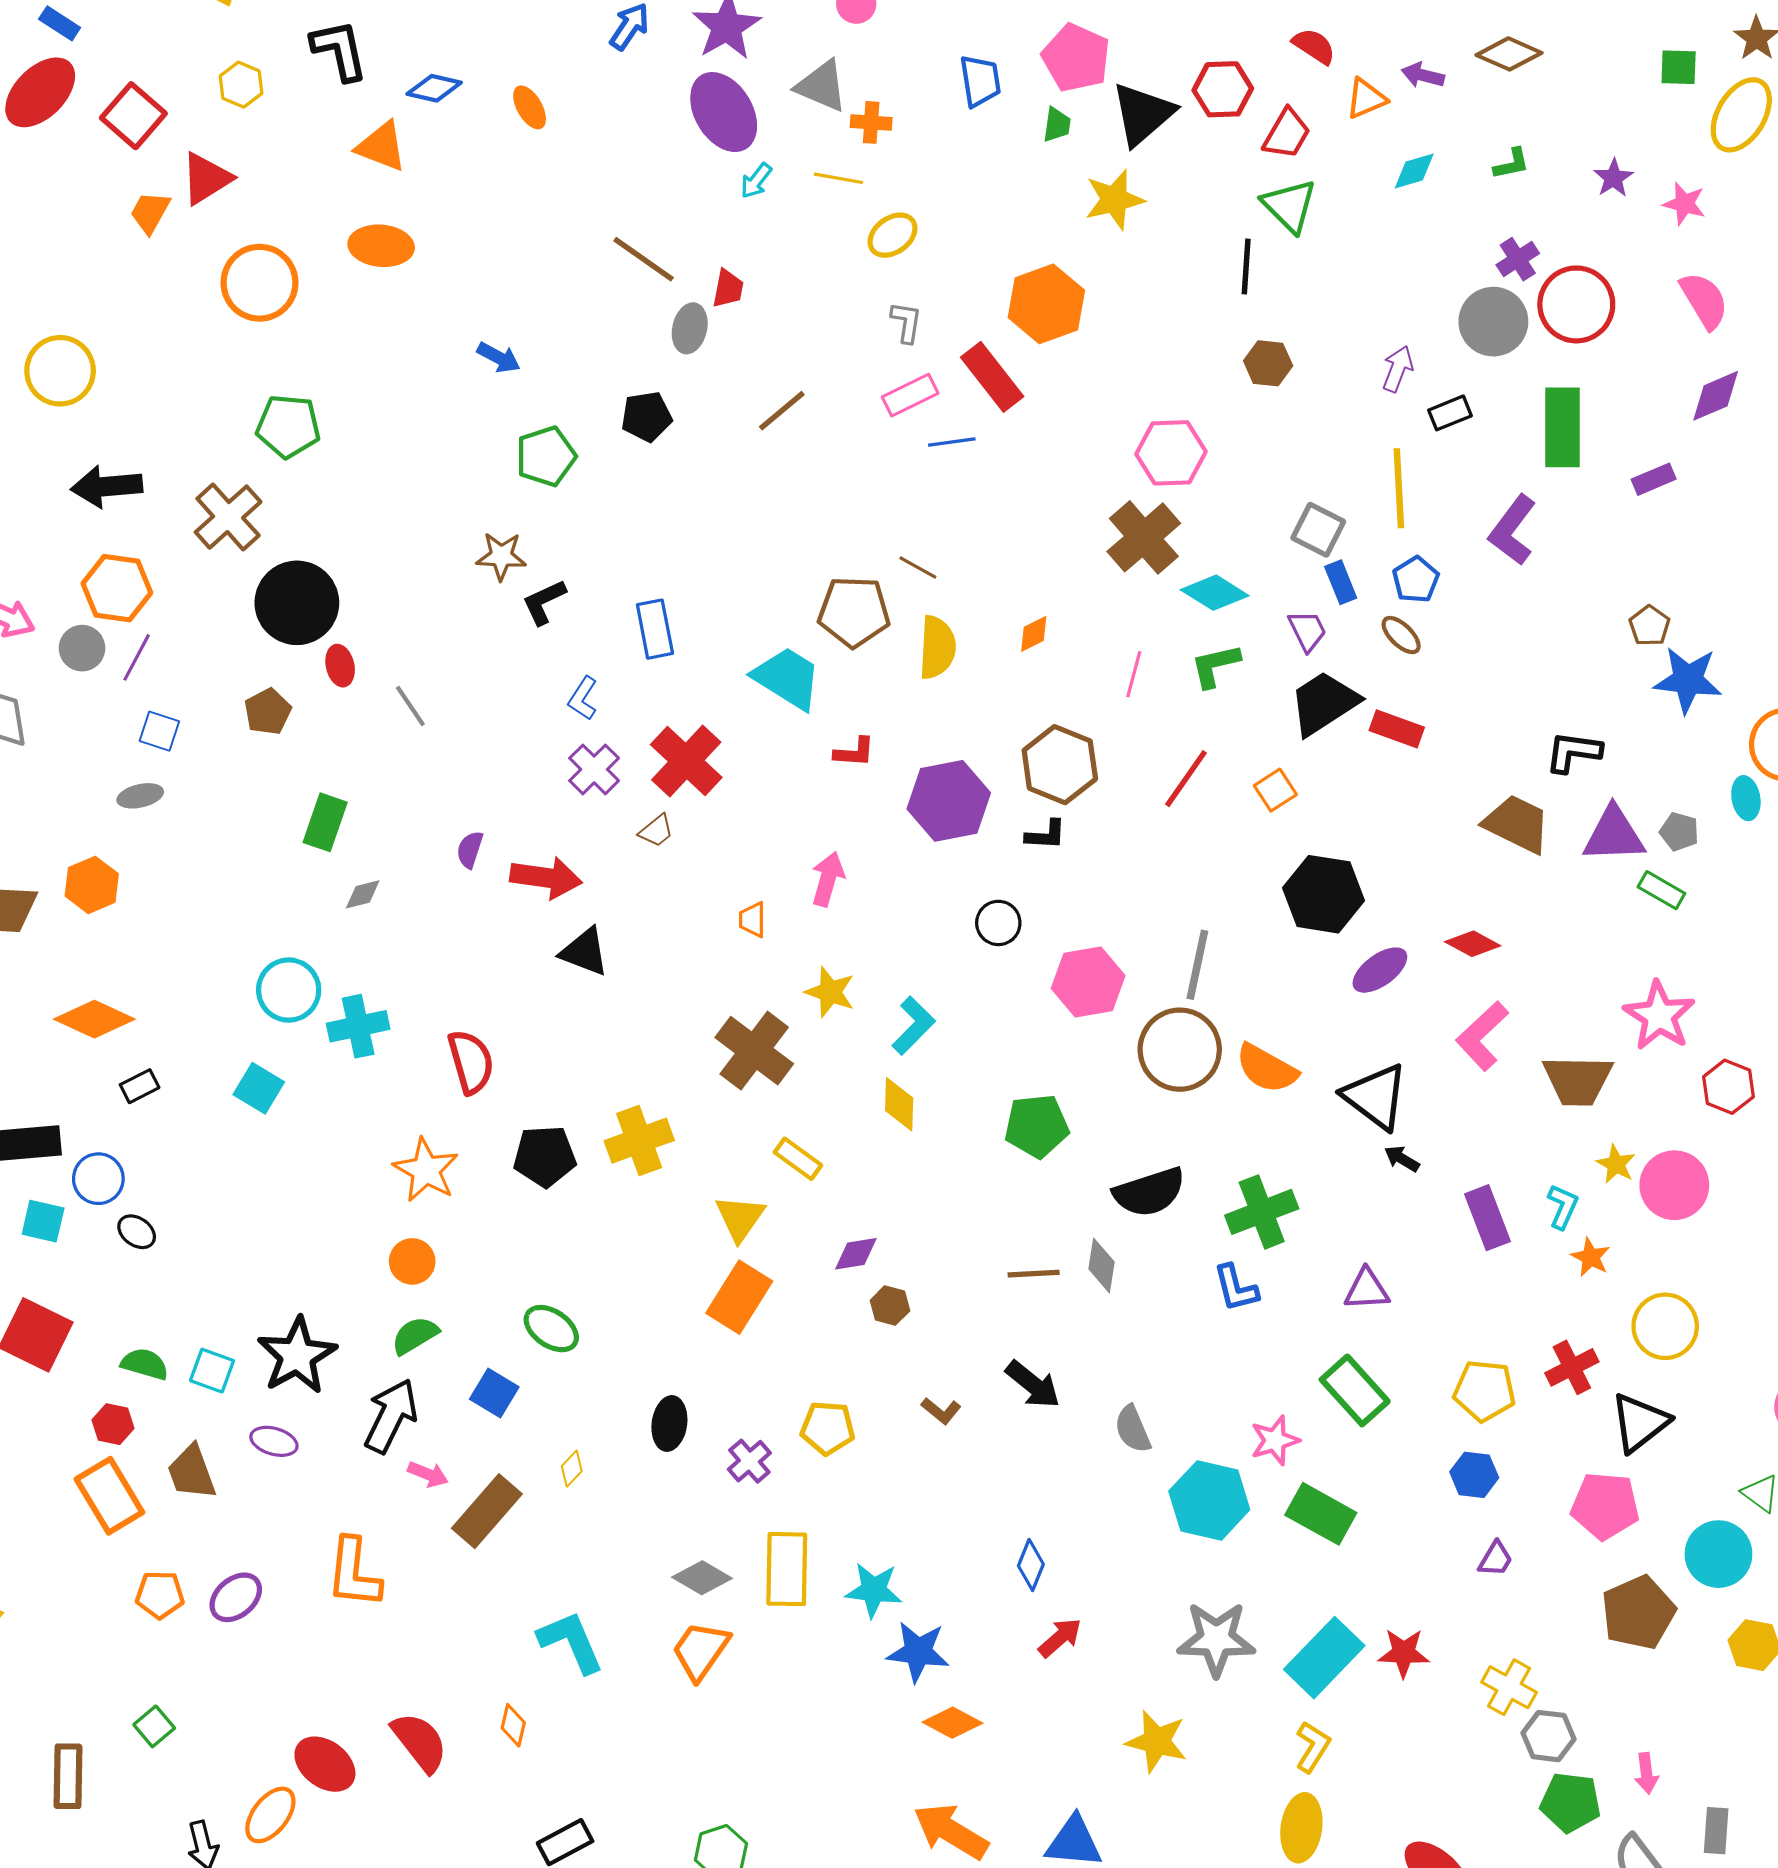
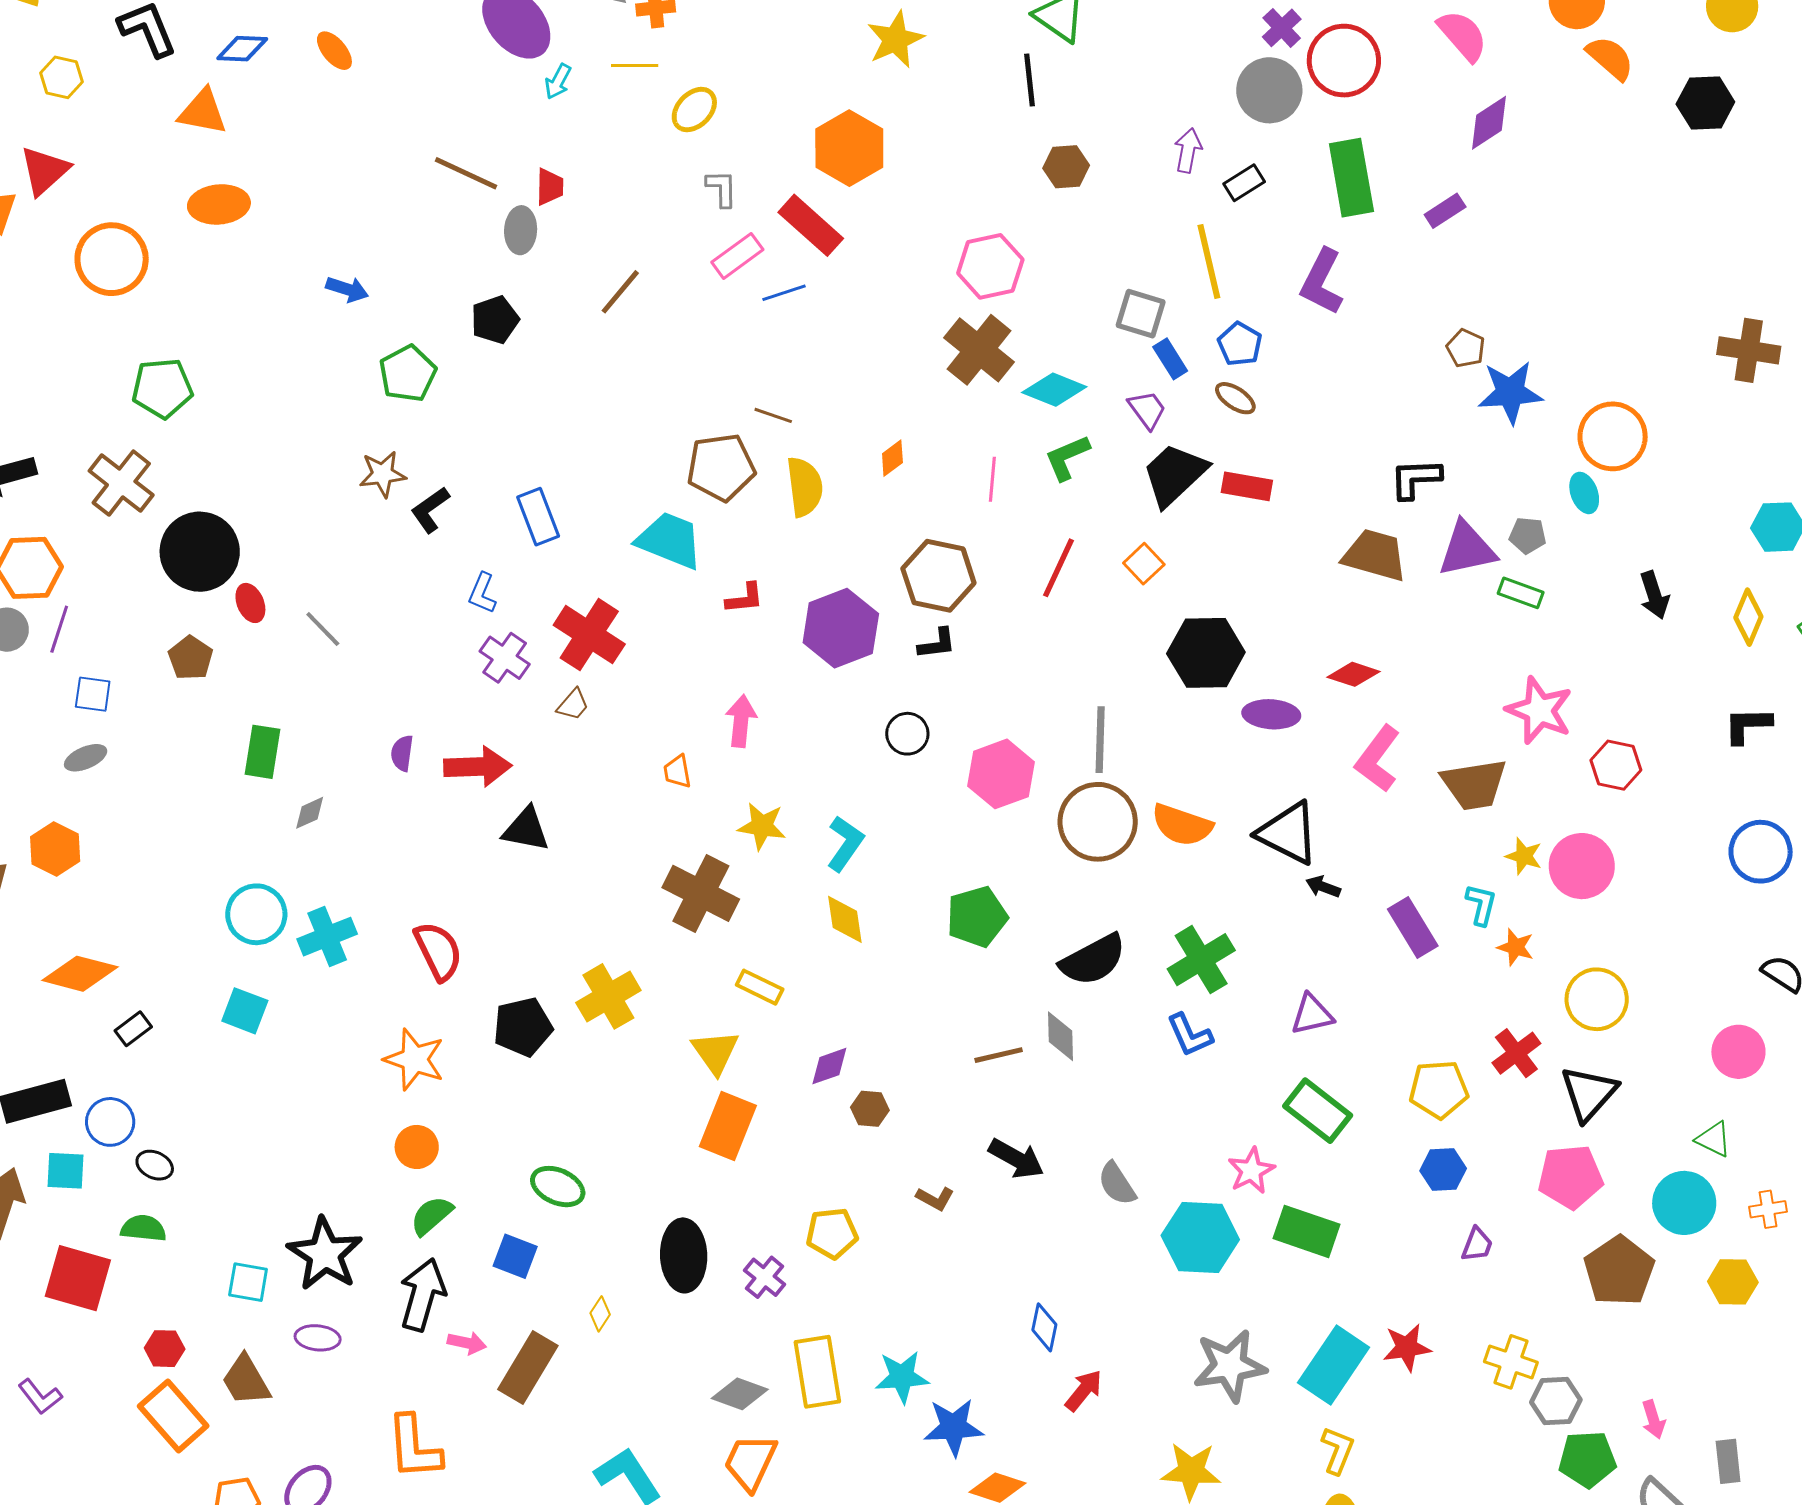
purple ellipse: (1380, 970) -> (1271, 714), turned 50
green semicircle: (145, 1364) -> (143, 1228), moved
black ellipse: (669, 1423) -> (684, 1255), size x1.4

